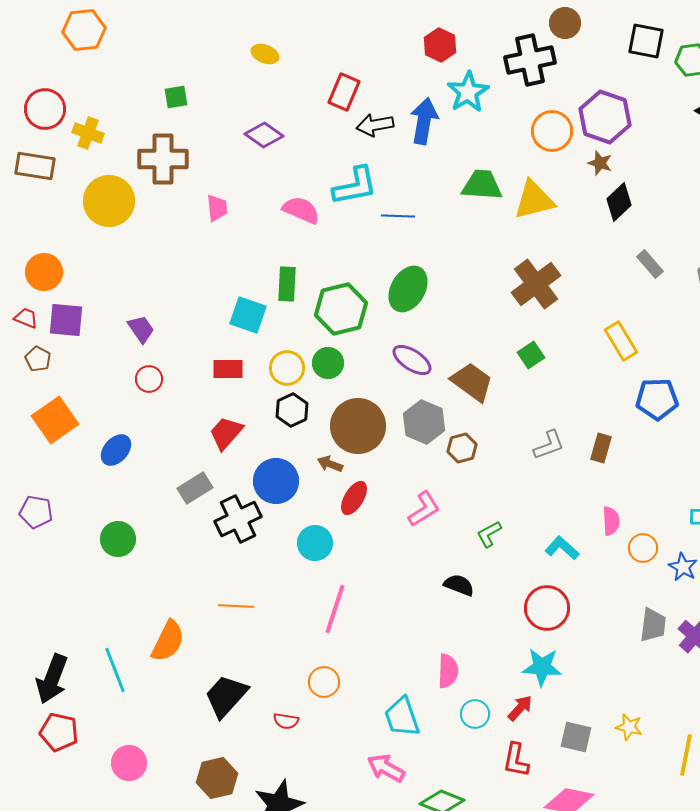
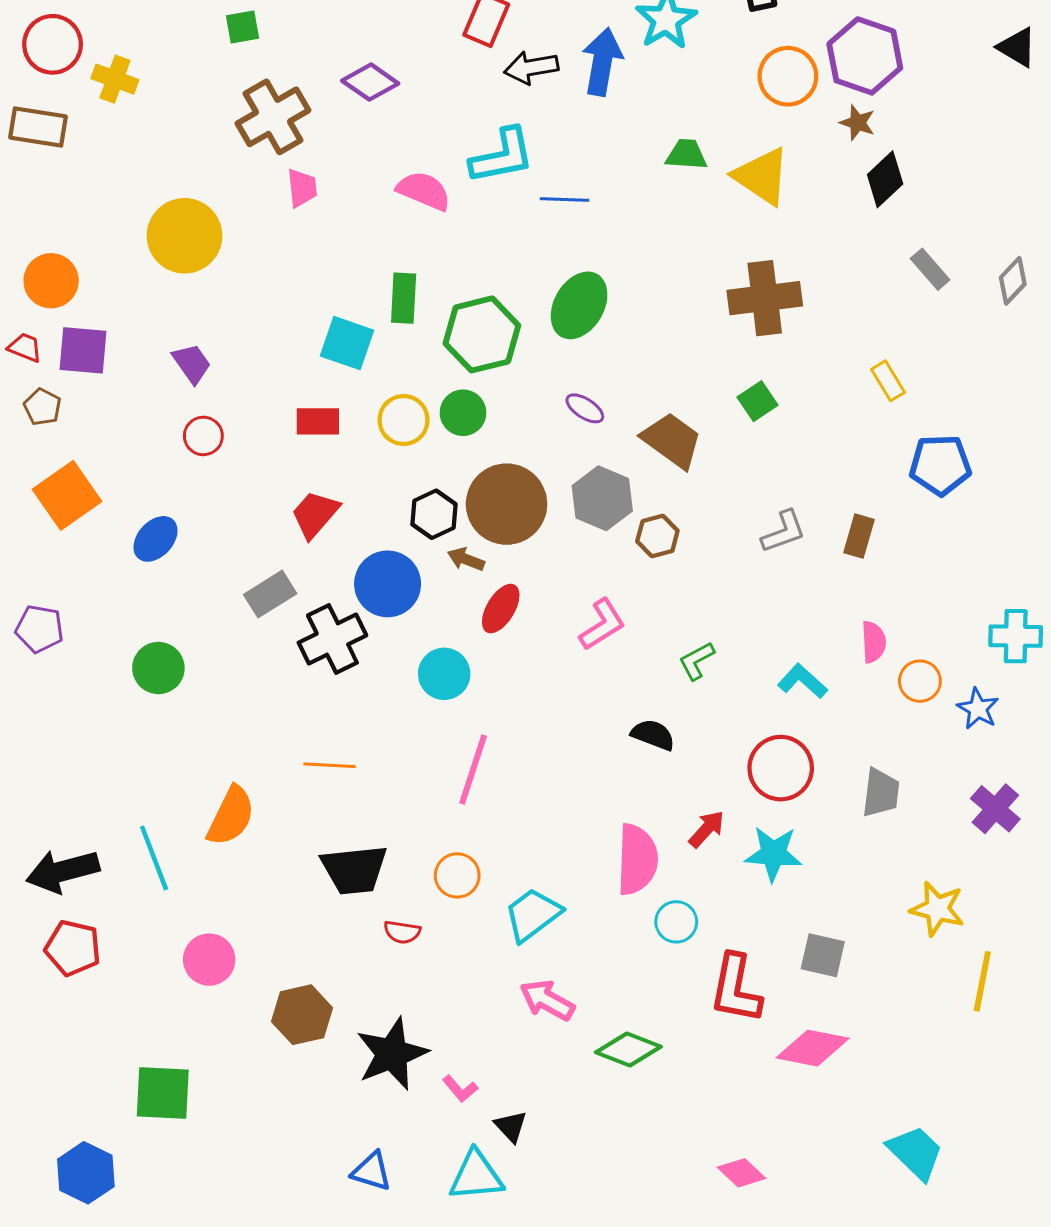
brown cross: (163, 159) -> (273, 117), moved, turned -30
green trapezoid: (482, 185) -> (686, 155), size x0.7
yellow triangle: (534, 200) -> (762, 176), turned 48
yellow circle: (109, 201) -> (185, 236), moved
brown cross: (536, 284) -> (765, 298), turned 30
yellow rectangle: (621, 341) -> (888, 381), size x0.7
purple ellipse: (412, 360) -> (585, 408), size x0.7
black hexagon: (292, 410) -> (434, 514), moved
gray trapezoid: (653, 625) -> (881, 793), moved
pink semicircle: (448, 671) -> (637, 859), size x1.4
black arrow: (52, 679) -> (63, 871), turned 54
black trapezoid: (226, 696) -> (354, 870), moved, turned -138
red arrow: (520, 708) -> (707, 829), moved
cyan trapezoid: (402, 717) -> (533, 915), moved, turned 72
yellow star: (629, 727) -> (937, 909), moved, size x1.4
red L-shape: (516, 760) -> (736, 989), size x1.4
pink circle: (129, 763) -> (209, 960), moved

